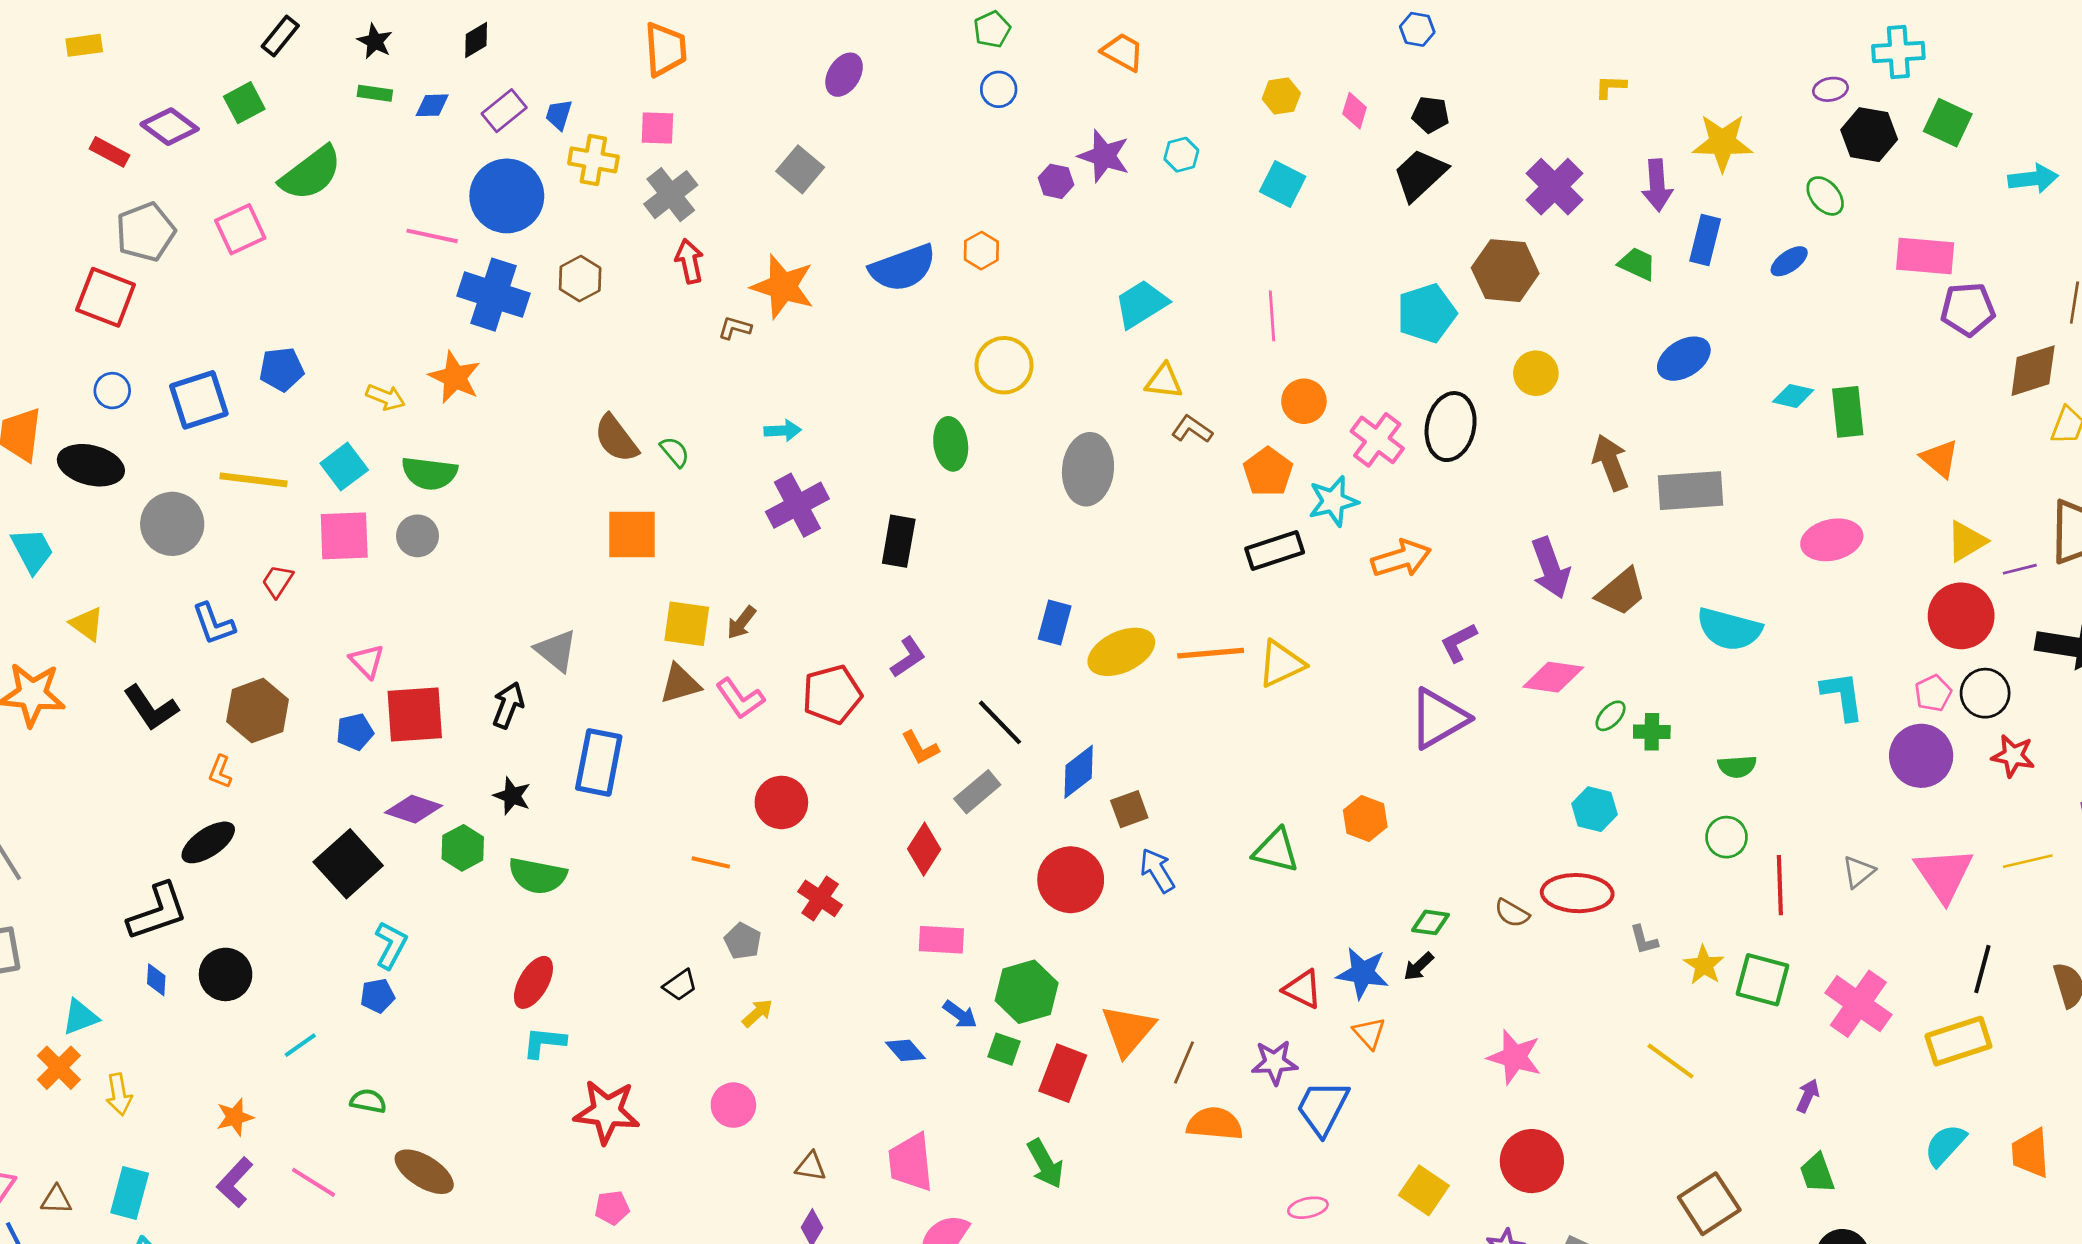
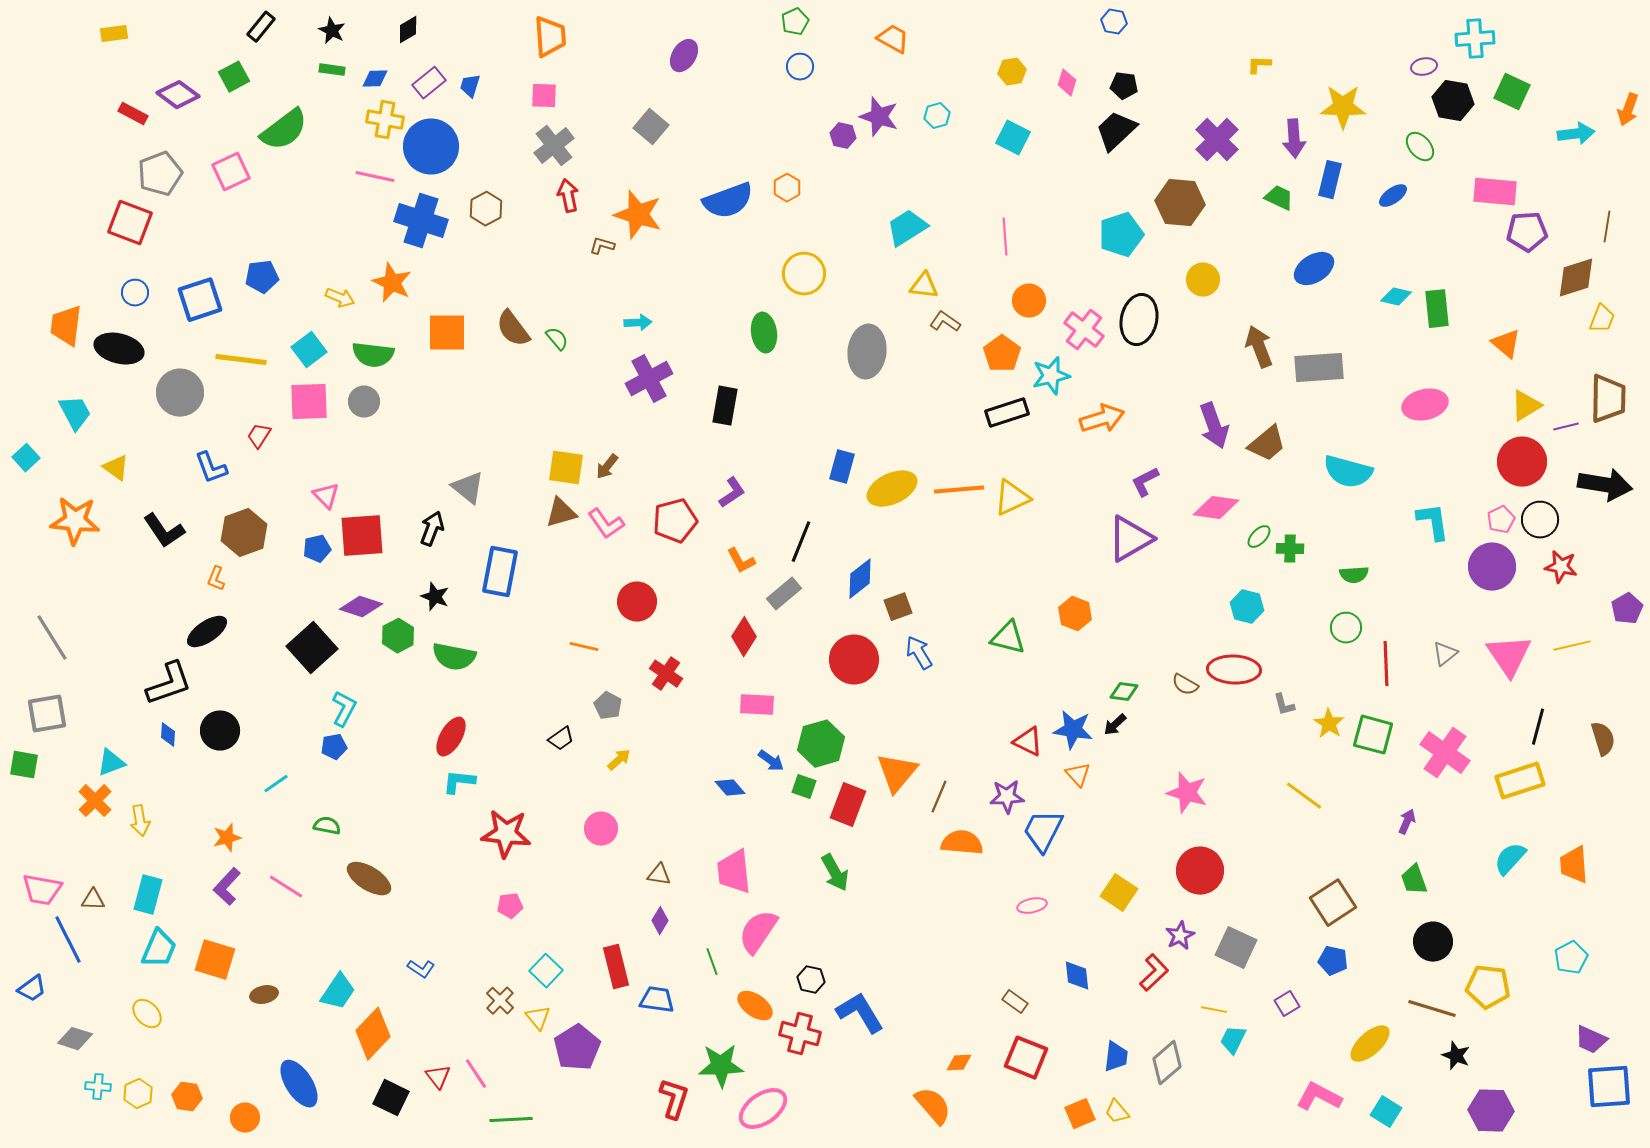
yellow cross: (593, 160) -> (385, 120), moved
orange square: (632, 535) -> (447, 333), moved
black line: (1000, 722) -> (801, 542), turned 66

